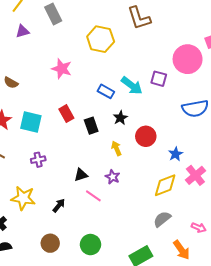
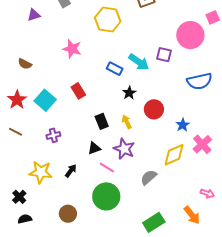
cyan square: (31, 122) -> (45, 100), turned 30
black rectangle: (91, 126) -> (102, 121), moved
purple star: (113, 177) -> (124, 149), size x1.5
black arrow: (59, 205) -> (71, 171), moved
gray semicircle: (162, 219) -> (149, 177), moved
green circle: (90, 245) -> (106, 196), moved, size x1.4

